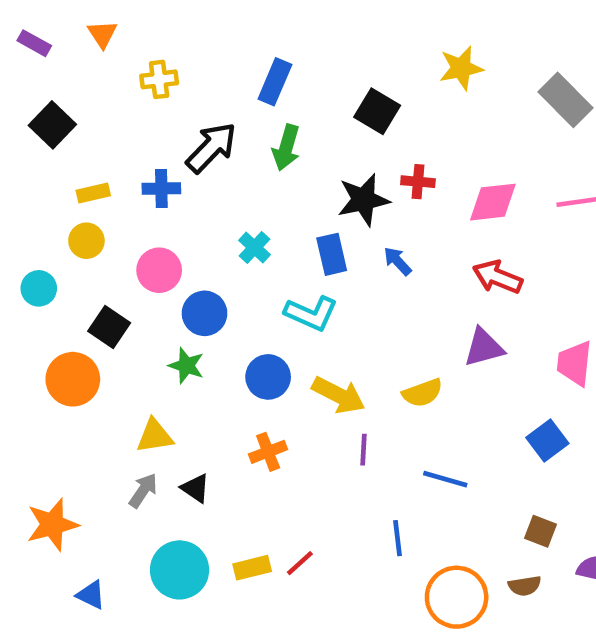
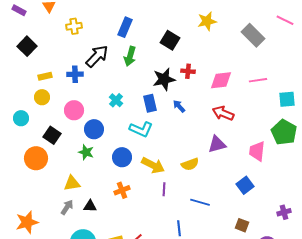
black triangle: (195, 488) -> (90, 206), turned -32

